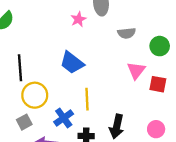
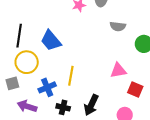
blue trapezoid: (72, 63) -> (51, 41), moved
pink triangle: (136, 71) -> (118, 70), moved, turned 30
red square: (158, 84) -> (135, 89), moved

